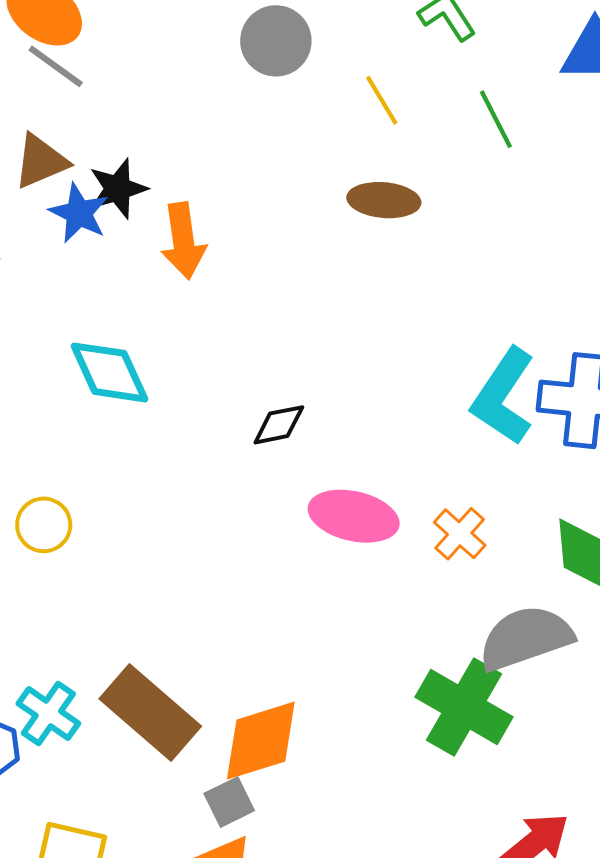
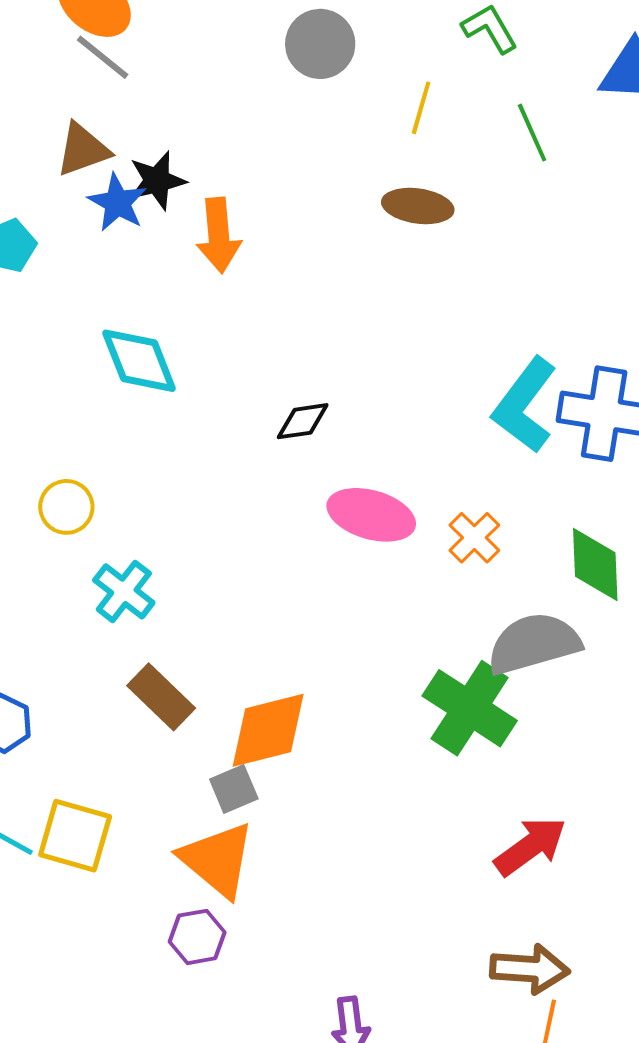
yellow line: (382, 100) -> (421, 108), turned 44
cyan cross: (48, 713) -> (124, 591), moved
brown rectangle: (150, 713) -> (161, 697), size x0.7

